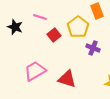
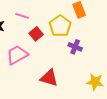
pink trapezoid: (35, 71) -> (17, 55), moved

